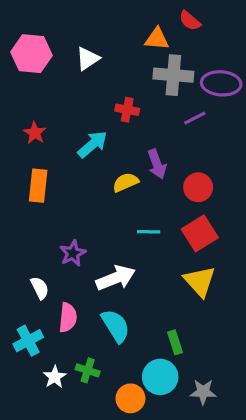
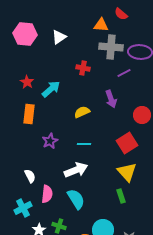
cyan arrow: (93, 144) -> (51, 89), moved
purple arrow: (157, 164) -> (111, 99), moved
red circle: (198, 187) -> (142, 115), moved
cyan line: (149, 232) -> (84, 144), moved
purple star: (73, 253) -> (50, 141), moved
green rectangle: (175, 342) -> (121, 196), moved

